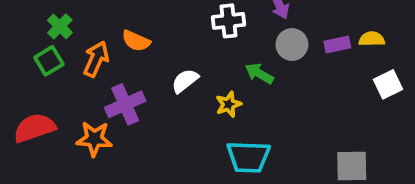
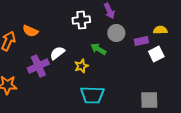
purple rectangle: (337, 44) -> (141, 41), moved
white square: (388, 84) -> (156, 54), moved
purple cross: (125, 104) -> (38, 66), moved

